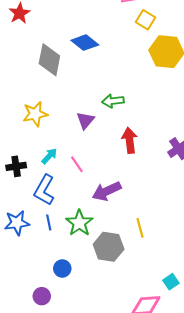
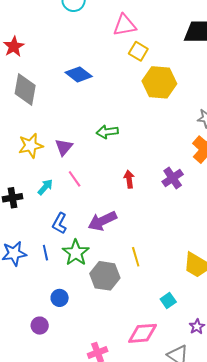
gray diamond: (49, 60) -> (25, 89), moved
purple triangle: (85, 120) -> (64, 147), moved
red arrow: (130, 140) -> (129, 179), moved, size x0.7
pink line: (77, 164) -> (75, 179), moved
blue L-shape: (44, 190) -> (60, 223), moved, size x0.7
cyan square: (171, 282) -> (168, 301), moved

